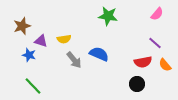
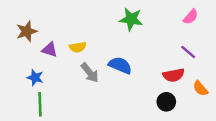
blue star: (29, 55) -> (35, 78), moved
orange semicircle: (165, 65) -> (200, 88), moved
green line: (33, 86) -> (40, 104), turned 42

